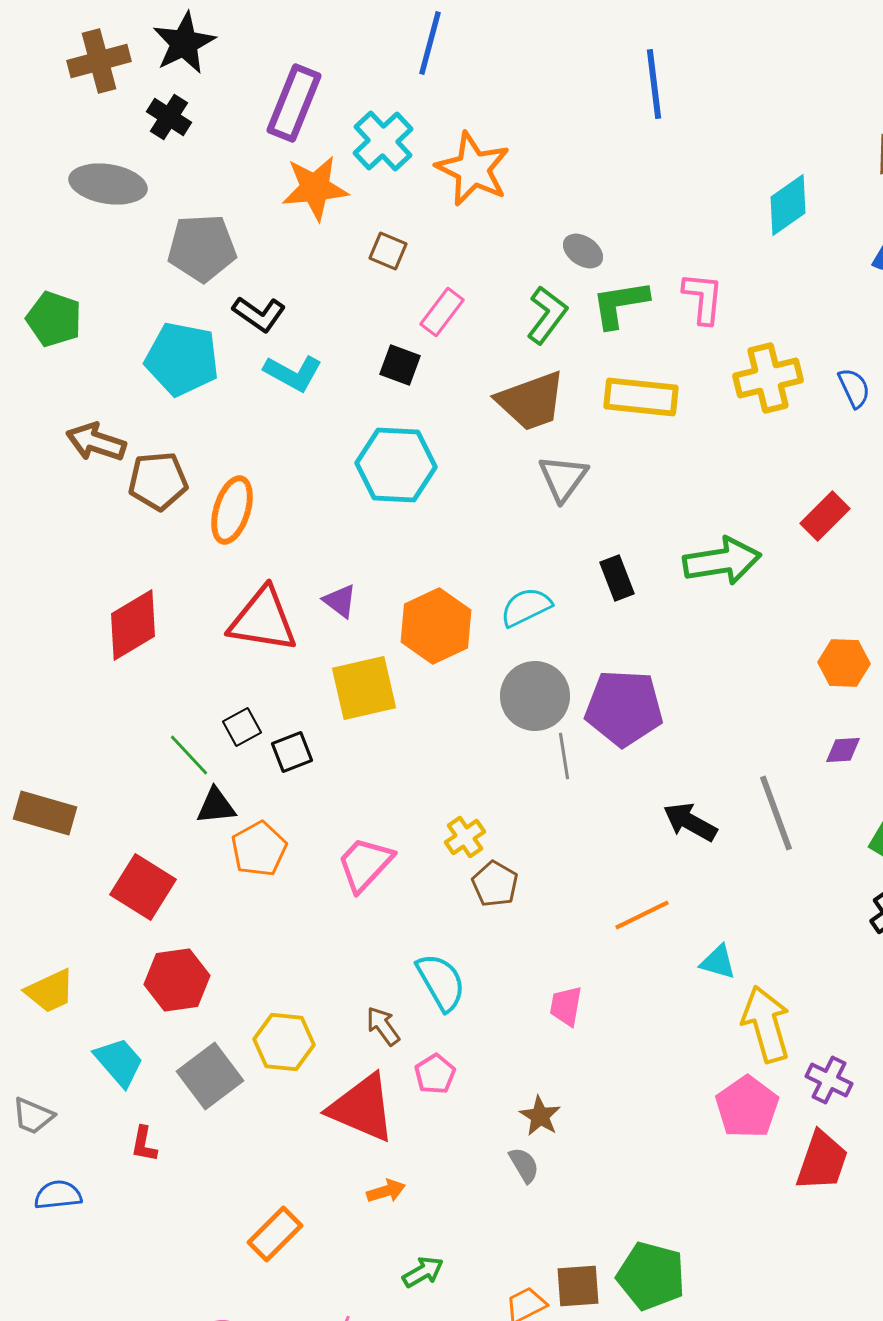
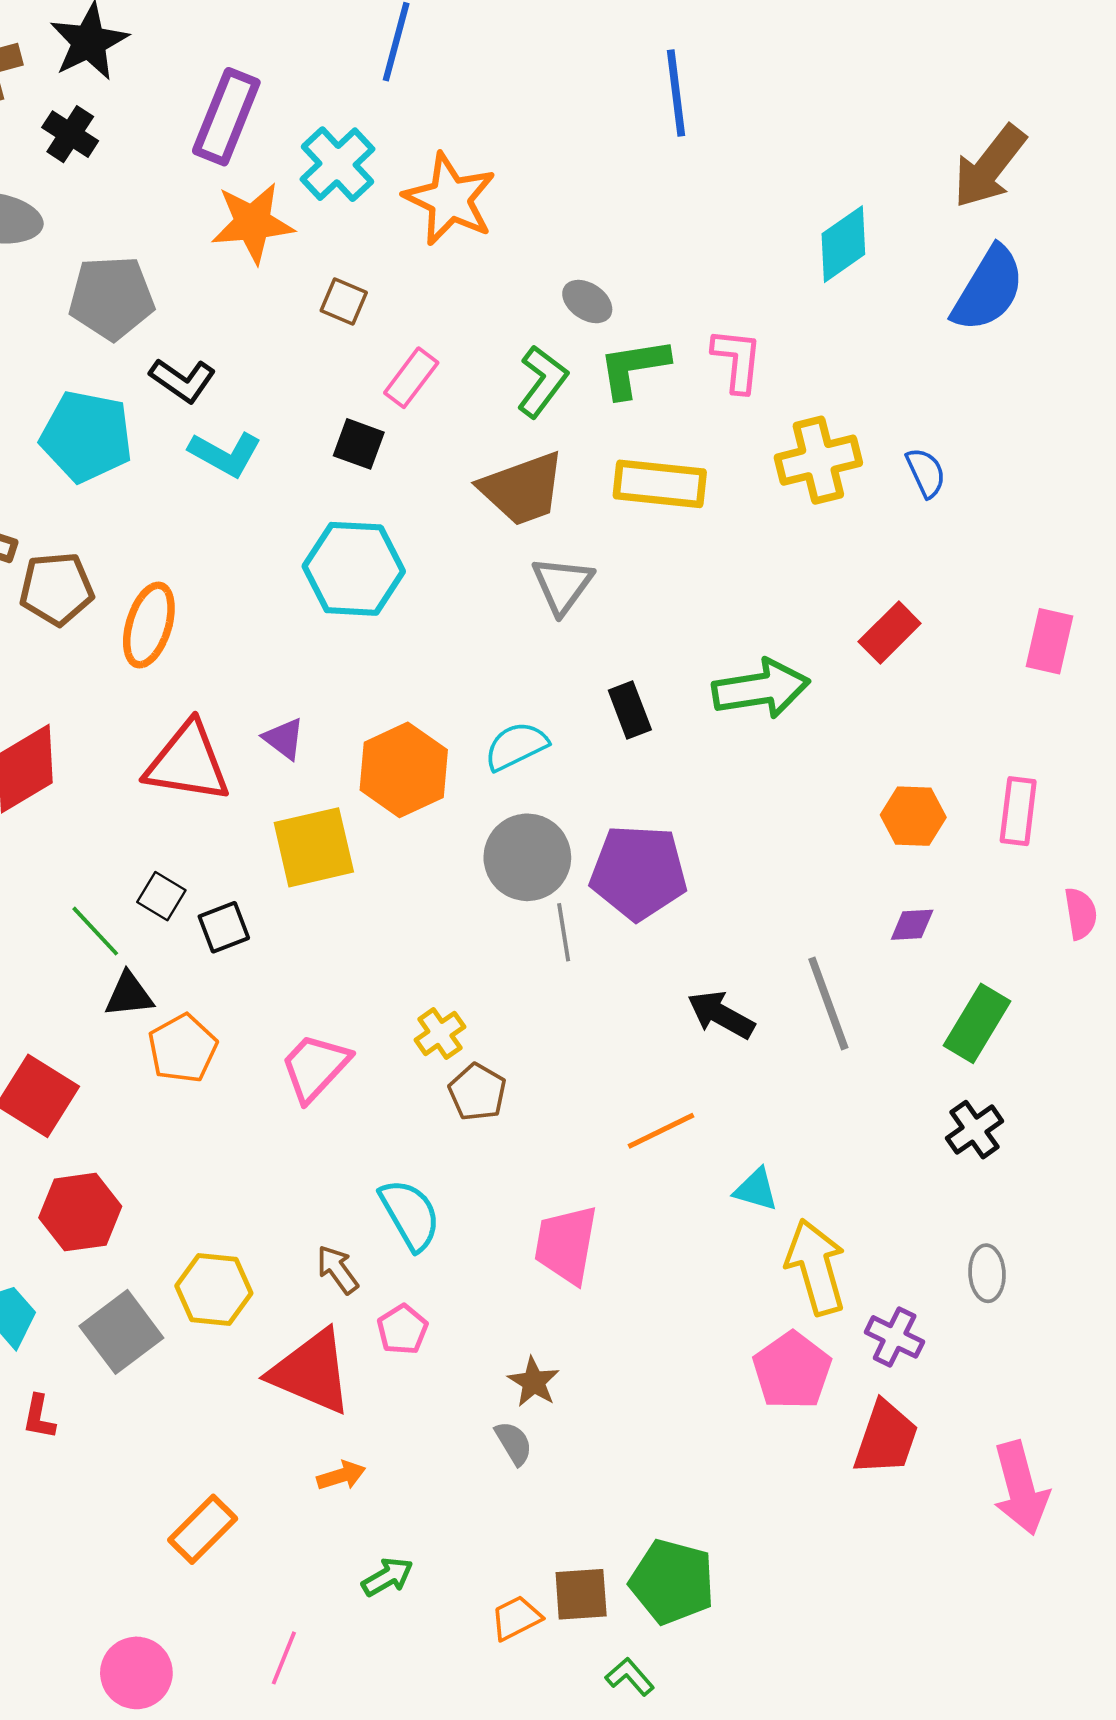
black square: (242, 727) -> (161, 896), turned -30
pink trapezoid: (566, 1006) -> (566, 1245), size x1.6

